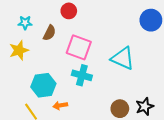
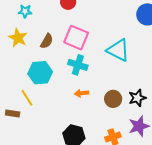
brown semicircle: (49, 33) -> (47, 41), moved
yellow star: (19, 50) -> (18, 38), turned -30
orange arrow: (60, 105) -> (81, 93), moved

